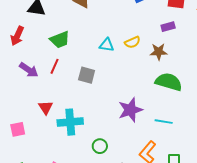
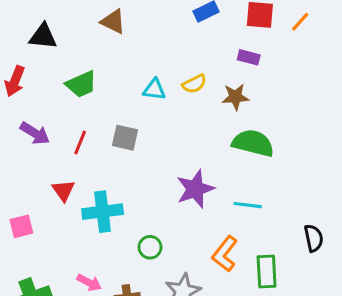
purple rectangle: (168, 27) -> (249, 57), turned 32
red line: (55, 66) -> (80, 143), moved

